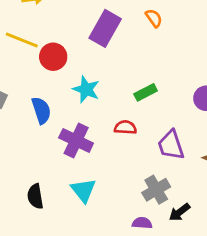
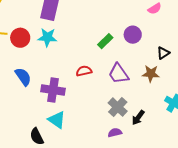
cyan star: (86, 89) -> (47, 37), moved
green rectangle: (146, 92) -> (105, 41), moved
cyan triangle: (83, 190) -> (57, 120), moved

